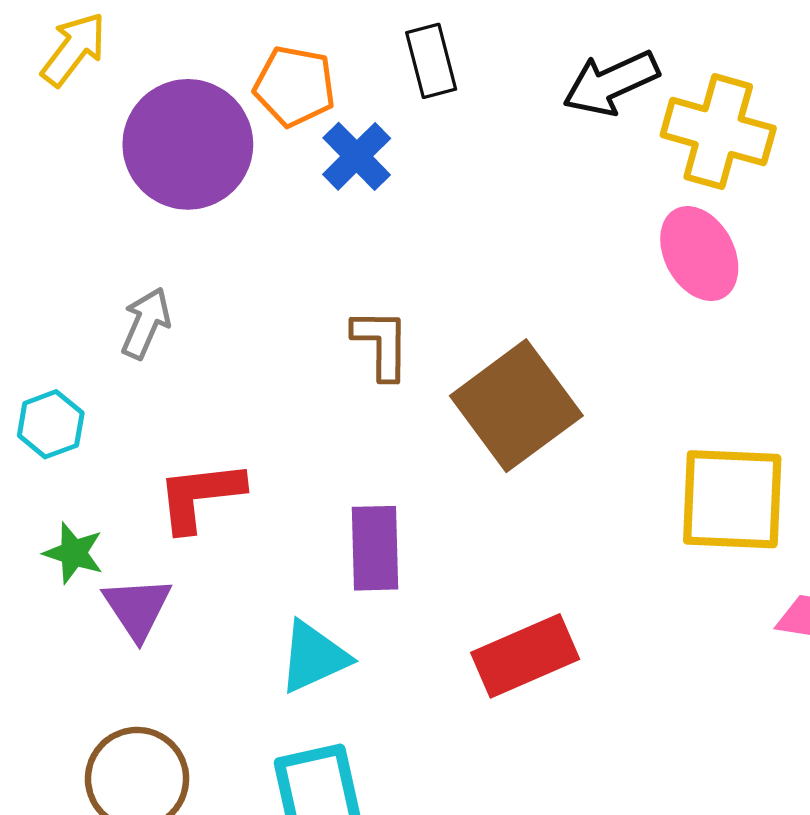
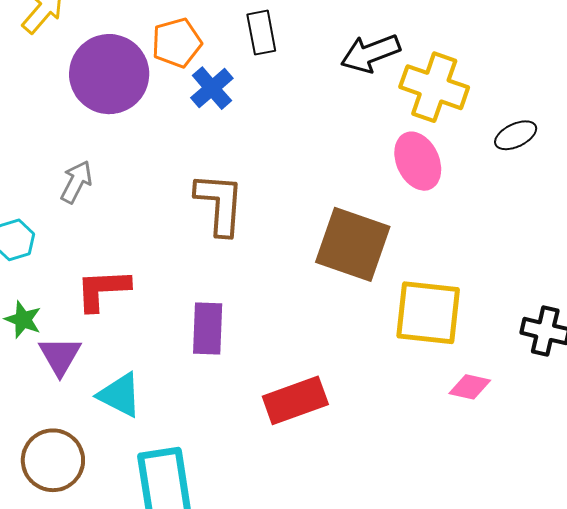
orange pentagon: (294, 86) -> (177, 43), turned -30
brown L-shape: (381, 344) -> (220, 204), size x1.4
brown square: (516, 406) -> (353, 244), moved, turned -38
cyan triangle: (314, 657) -> (120, 395), moved, turned 48

